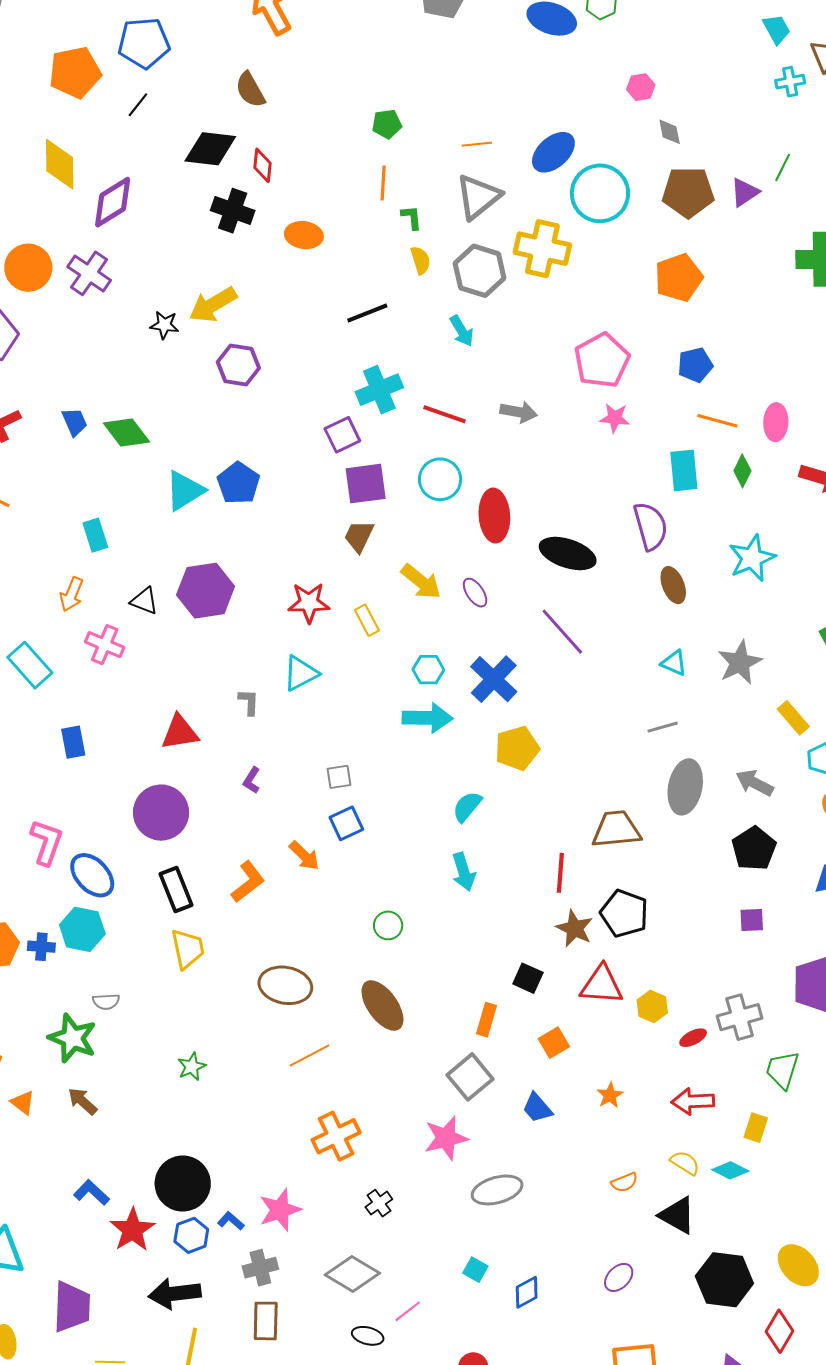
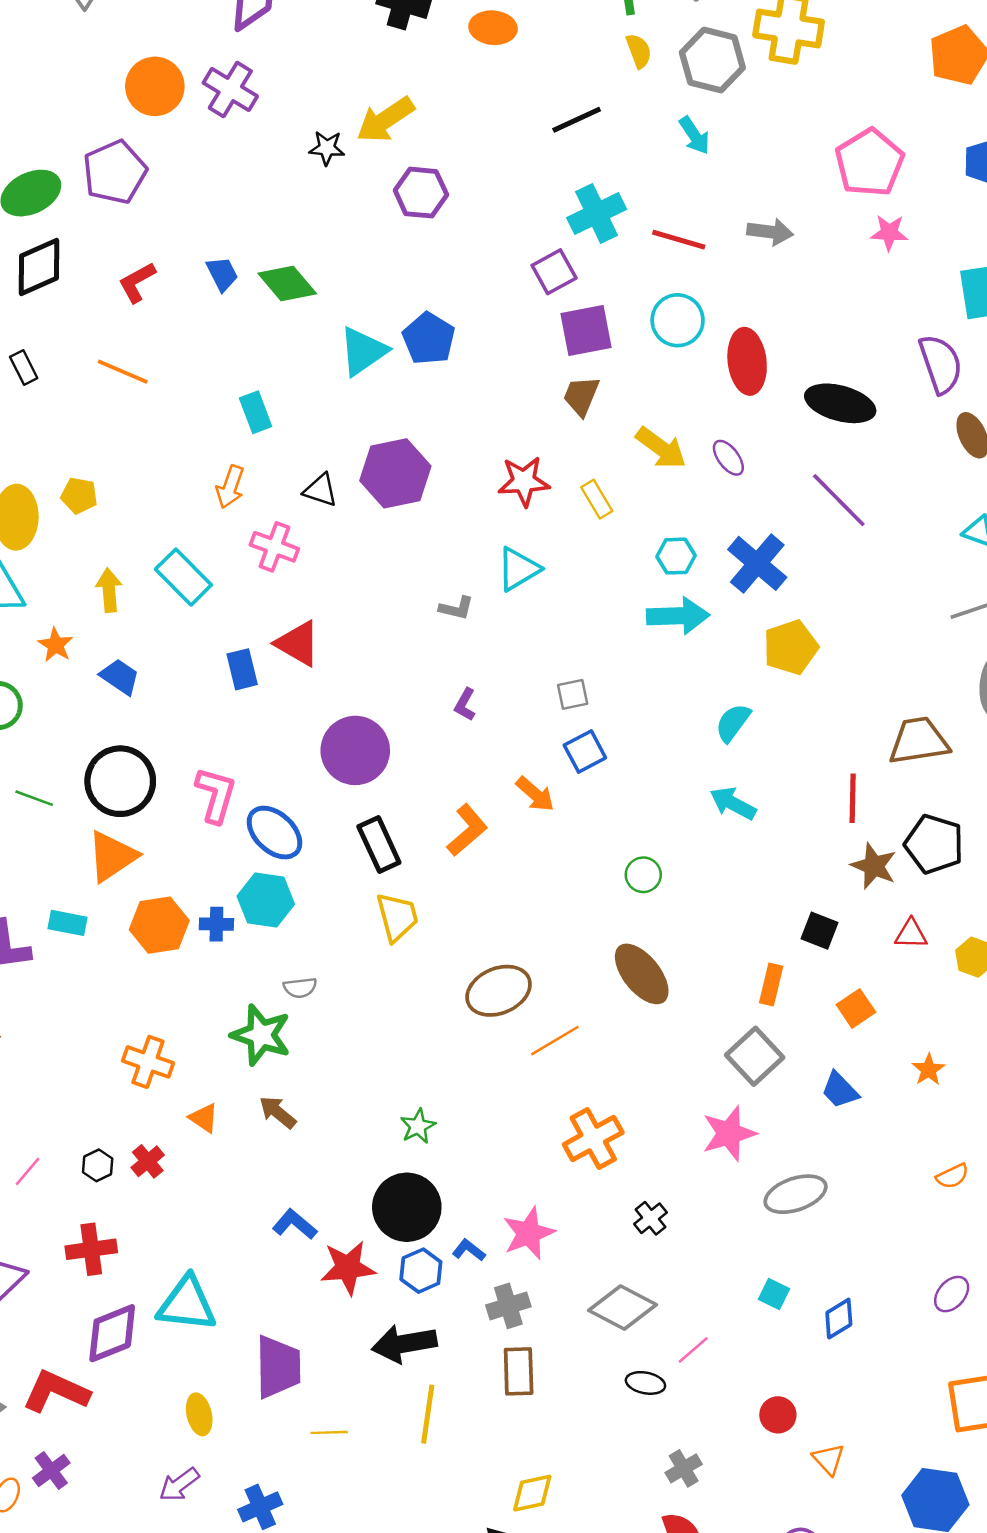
gray L-shape: (249, 702) -> (456, 608), turned 104
red triangle: (180, 732) -> (298, 643), moved, turned 42
cyan arrow: (464, 872) -> (733, 803), turned 138
brown ellipse: (285, 985) -> (499, 991), moved, turned -30
red triangle: (602, 985) -> (911, 934), size x0.6
green star: (192, 1067) -> (418, 1126), moved
red star: (132, 1230) -> (348, 1268), turned 30

